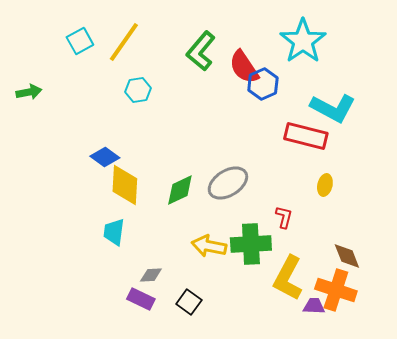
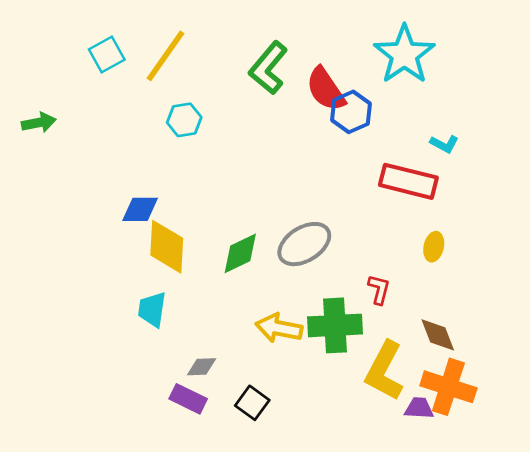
cyan L-shape: (333, 108) -> (444, 144), size x0.5
blue diamond: (105, 157) -> (140, 209), turned -36
brown diamond: (347, 256) -> (438, 335), moved

